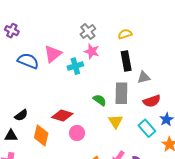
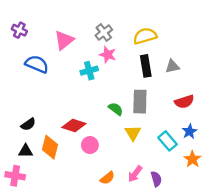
yellow semicircle: (125, 34) -> (145, 36), size x1.5
pink triangle: (53, 54) -> (64, 40), moved
gray triangle: (144, 77) -> (172, 66), moved
red semicircle: (152, 101) -> (184, 102), moved
black triangle: (11, 136) -> (26, 151), moved

